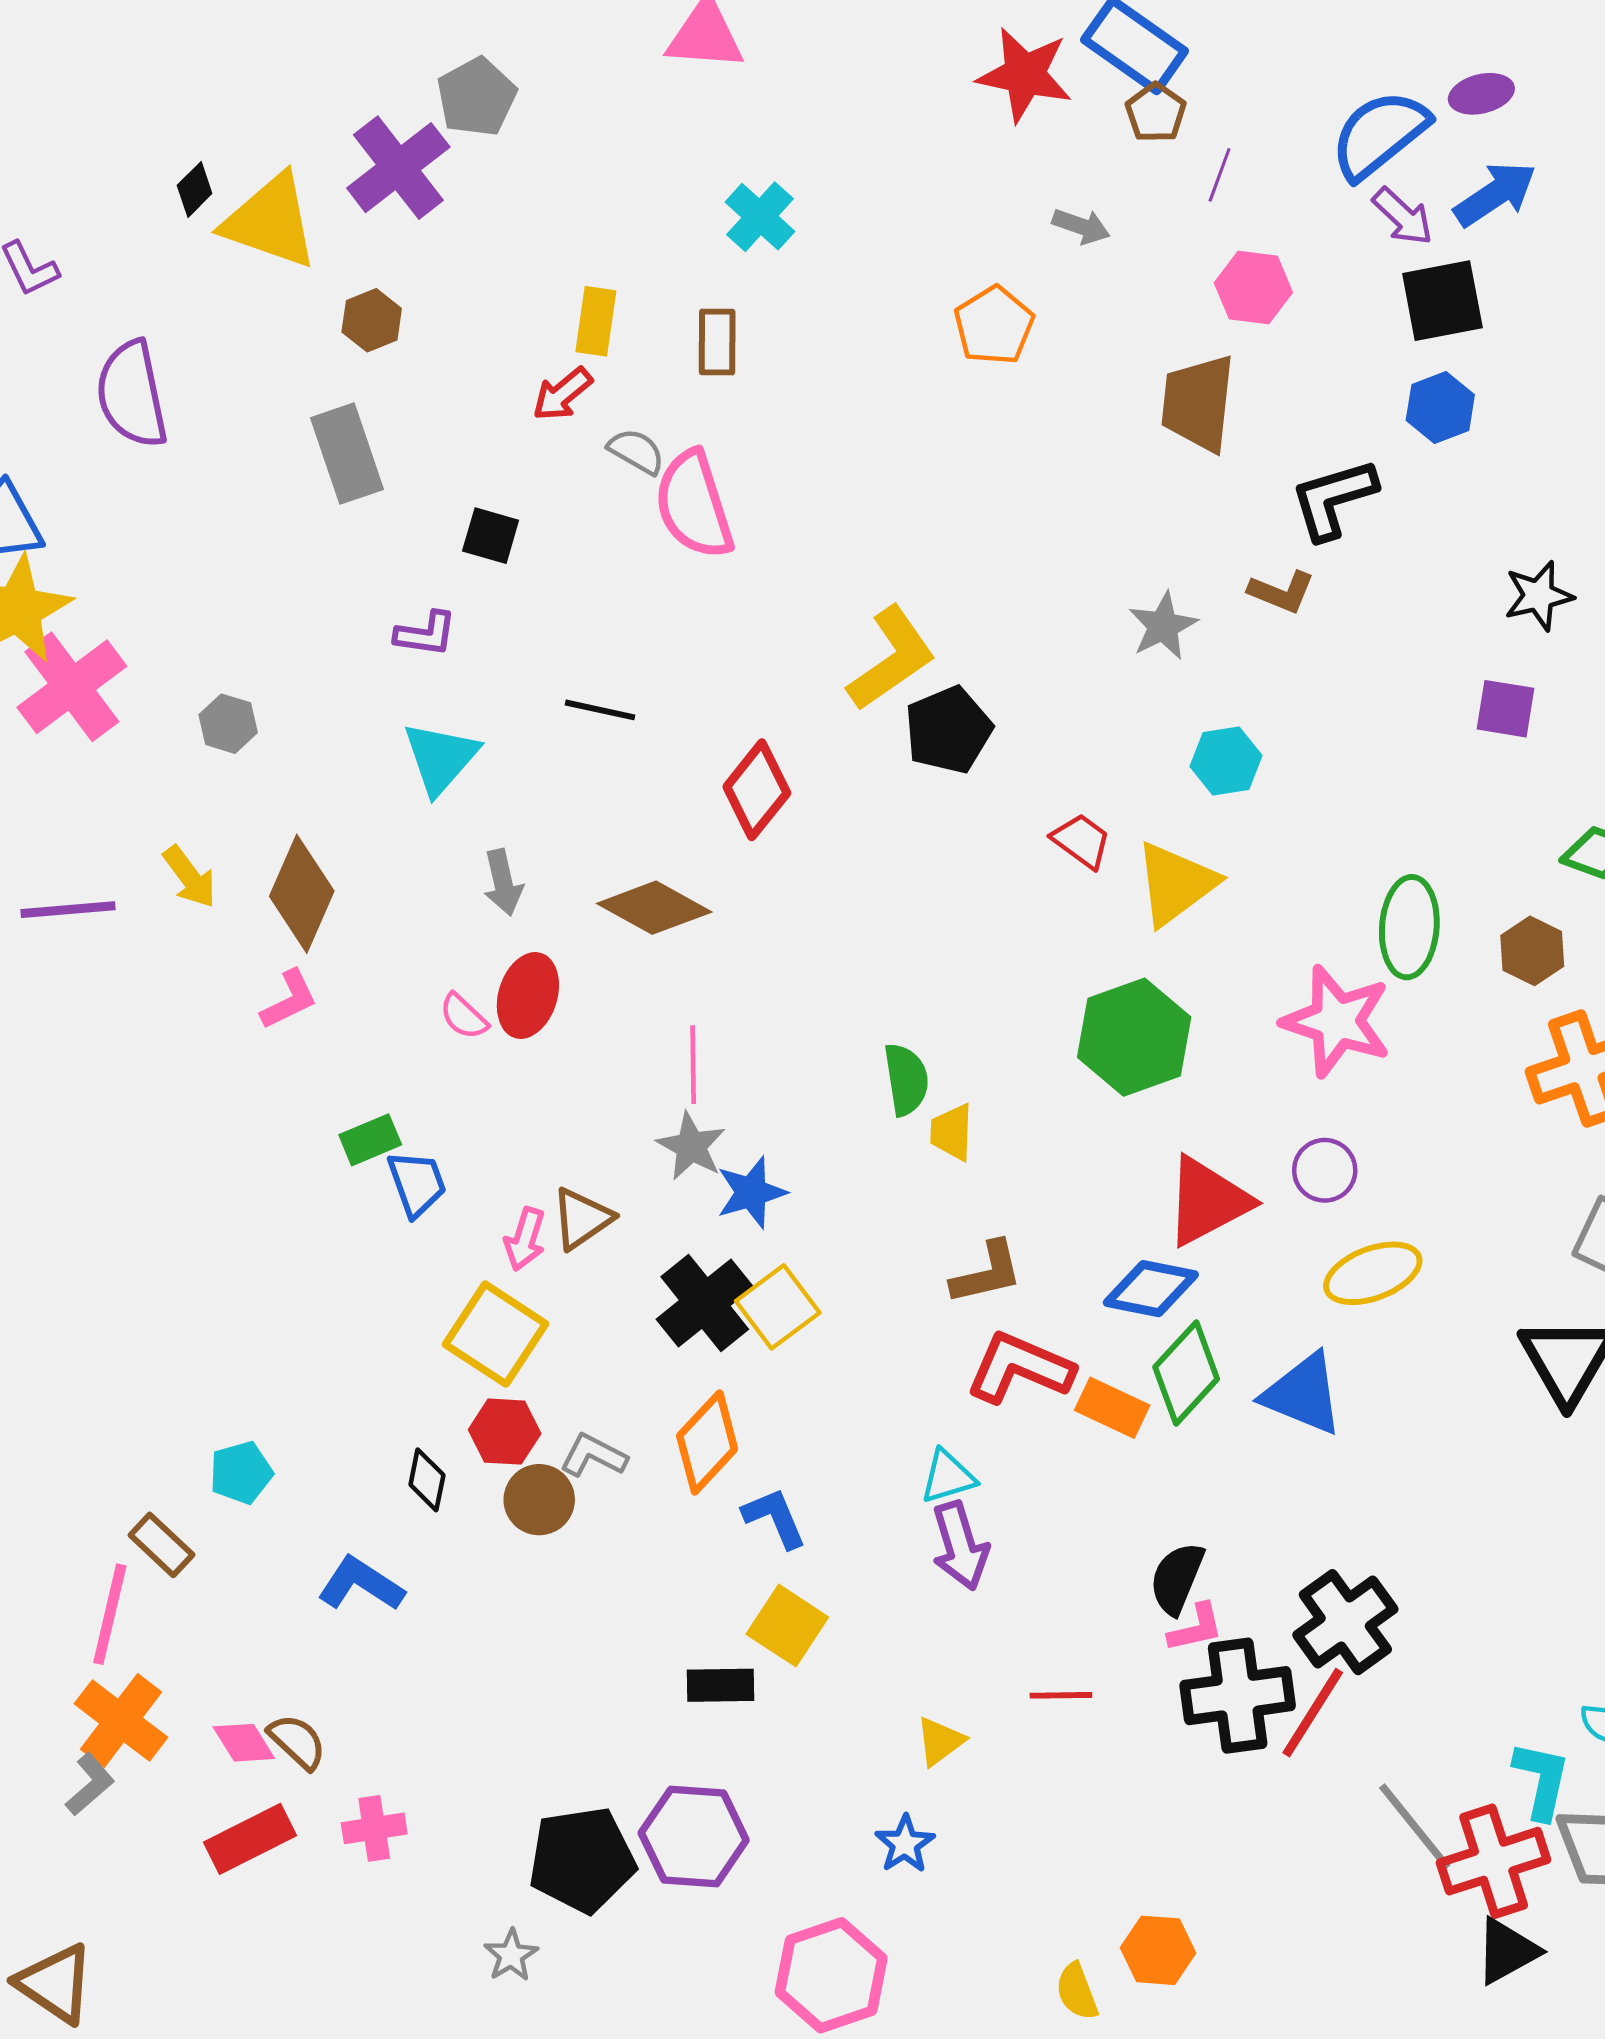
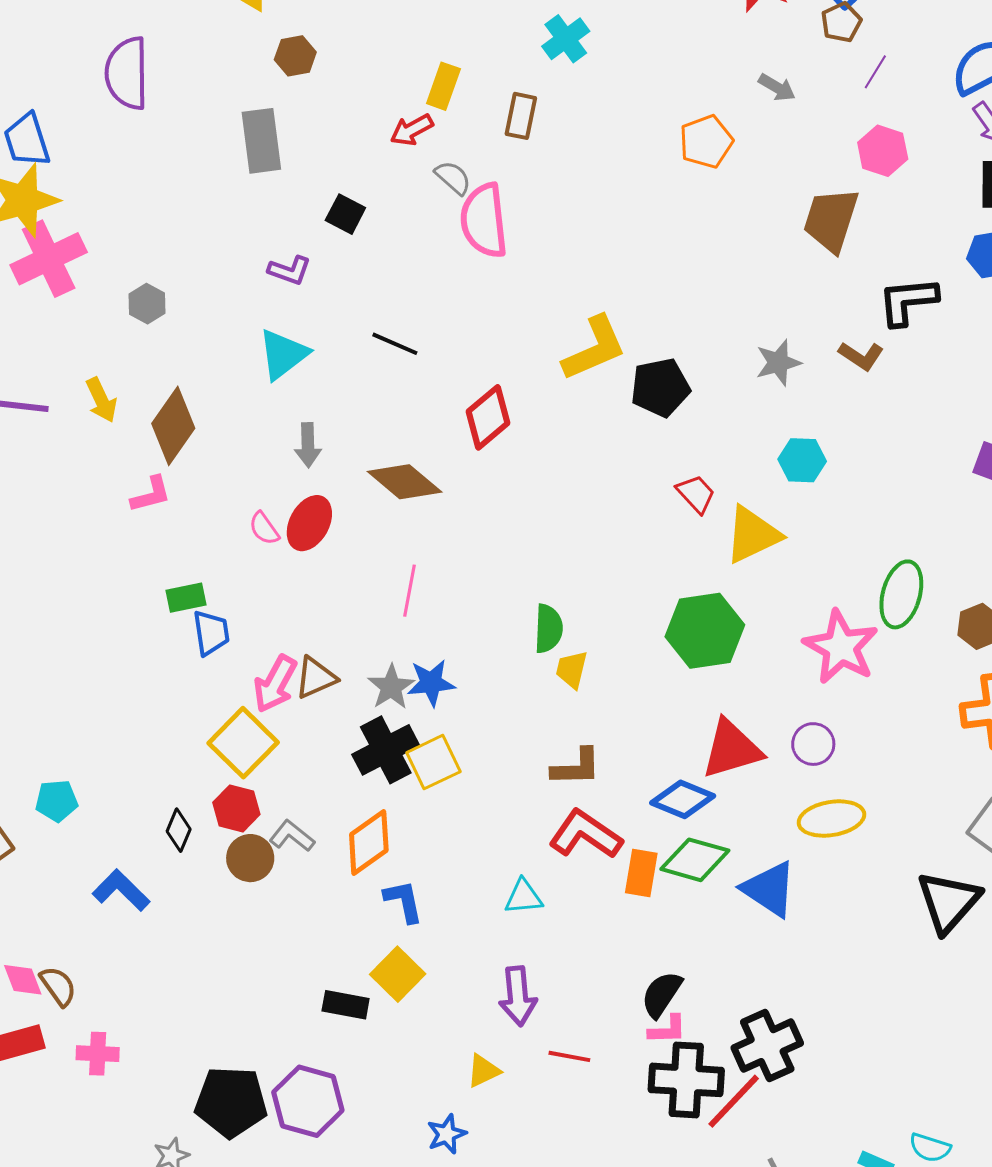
black pentagon: (948, 730) -> (660, 387), moved
gray star: (691, 1146) -> (391, 687), moved
pink arrow: (525, 1239) -> (275, 684), size x1.4
green diamond: (1186, 1373) -> (695, 860), turned 52
orange rectangle: (1112, 1408) -> (641, 873), turned 63
purple arrow: (960, 1546) -> (518, 996), moved

